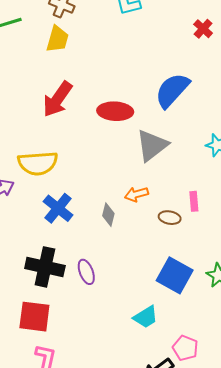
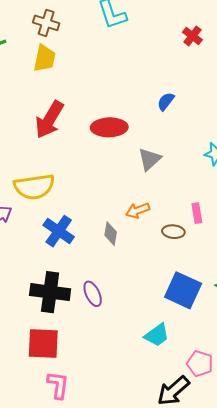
blue semicircle: (172, 90) -> (166, 101), size x0.5
gray triangle: (152, 145) -> (150, 159), size x0.7

